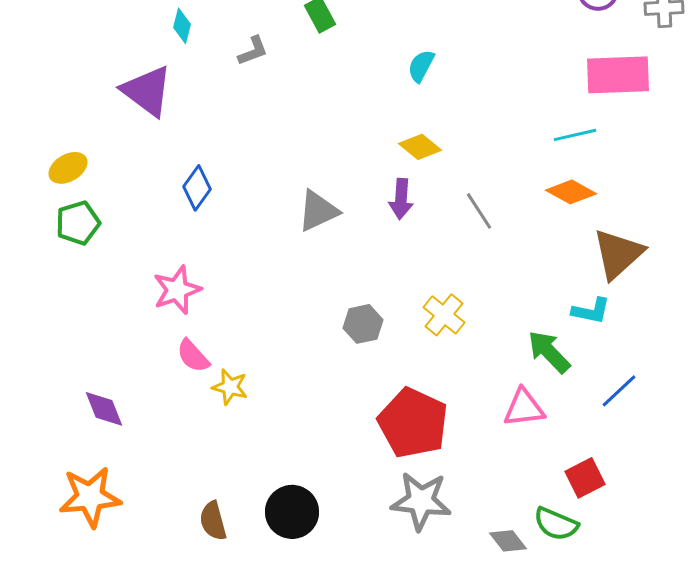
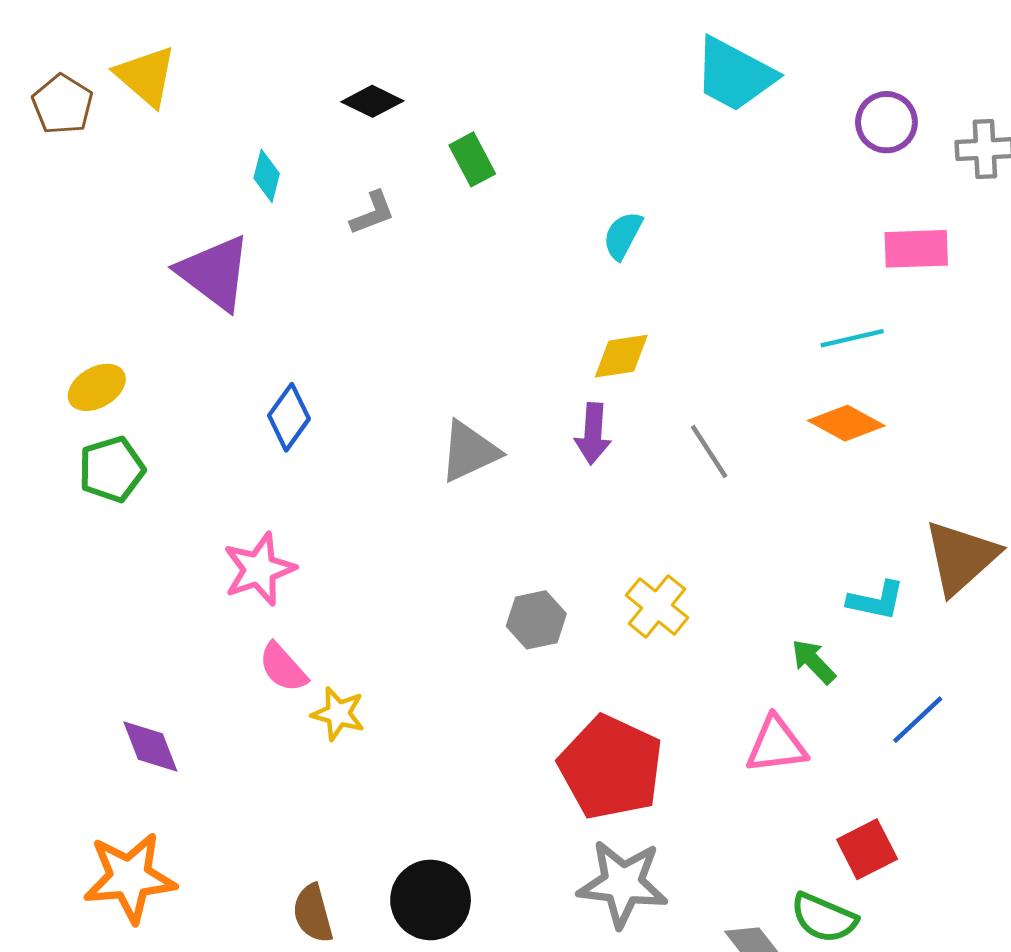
pink rectangle: (618, 75) -> (916, 249), size x0.7
yellow diamond: (420, 147) -> (621, 356), turned -48
brown triangle: (618, 254) -> (961, 557), moved
green arrow: (549, 352) -> (813, 662), size x0.7

